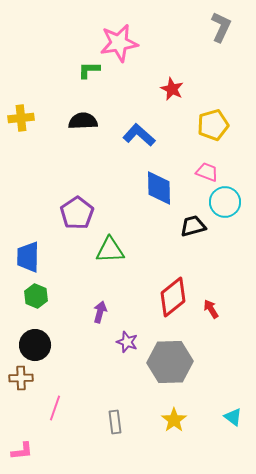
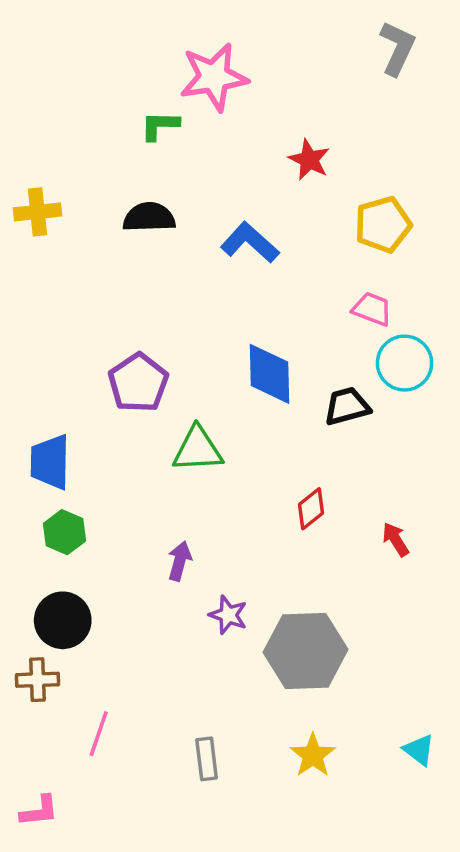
blue diamond: (159, 188) -> (270, 374), moved
red diamond: (173, 297) -> (311, 509), moved, size x0.6
red arrow: (211, 309) -> (396, 539), moved

